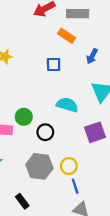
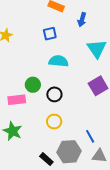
cyan semicircle: (67, 105) -> (58, 61), moved
gray hexagon: (39, 166) -> (69, 152), moved
yellow circle: (69, 166) -> (54, 122), moved

